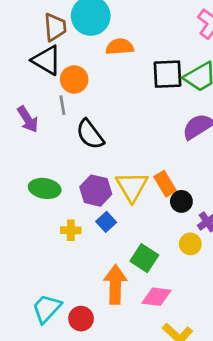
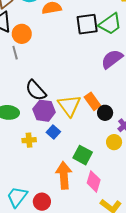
black semicircle: (90, 134) -> (36, 90), moved
pink diamond: (157, 297) -> (94, 181), turned -75

